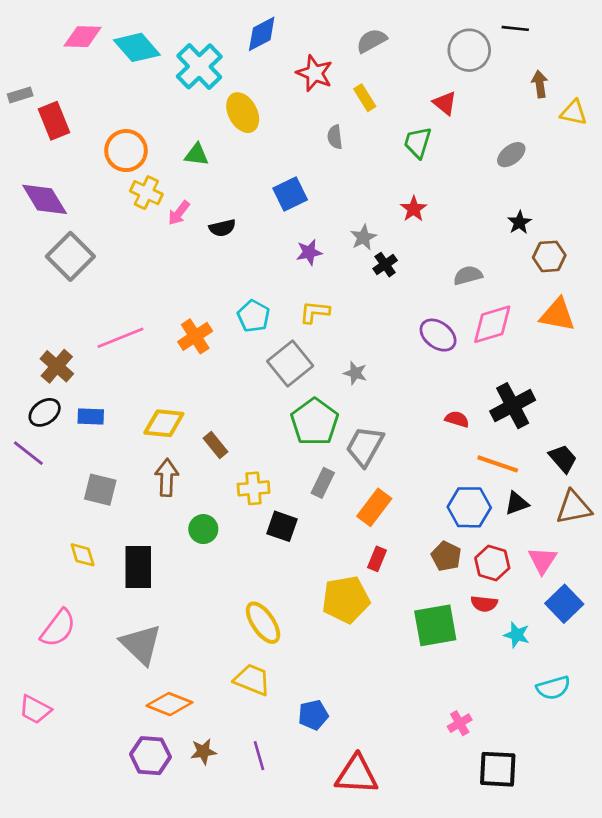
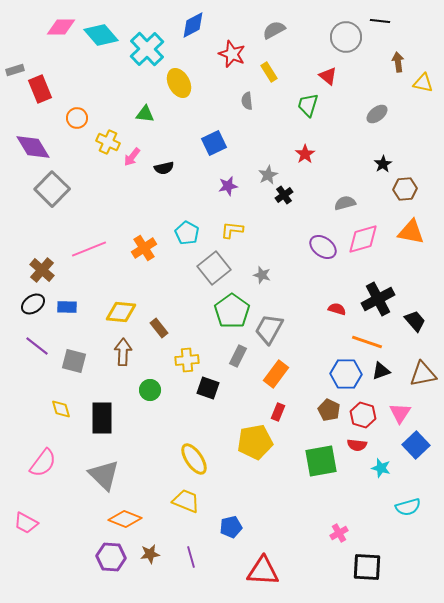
orange circle: (126, 151) -> (77, 118), moved, size x0.7
purple line: (28, 453) -> (37, 346), moved
black trapezoid: (563, 459) -> (415, 321), moved

